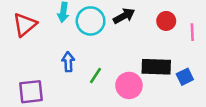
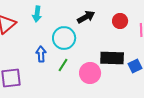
cyan circle: (91, 21) -> (64, 38), moved

